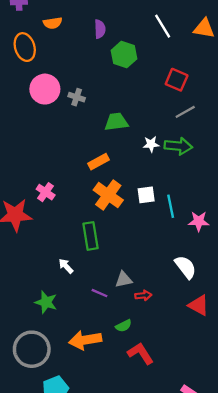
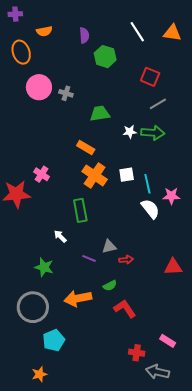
orange rectangle: (99, 162) -> (86, 147), turned 60
white semicircle: (186, 267) -> (150, 209), moved
red triangle: (199, 305) -> (173, 267), turned -30

